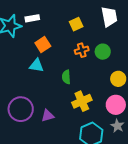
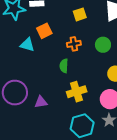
orange cross: (82, 50) -> (74, 44), moved
cyan triangle: (36, 65) -> (27, 45), moved

